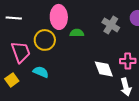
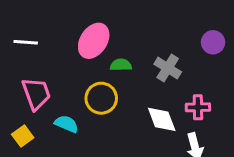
pink ellipse: (59, 17) -> (94, 41), turned 35
gray cross: (111, 25) -> (168, 68), moved
yellow circle: (45, 40) -> (101, 98), moved

